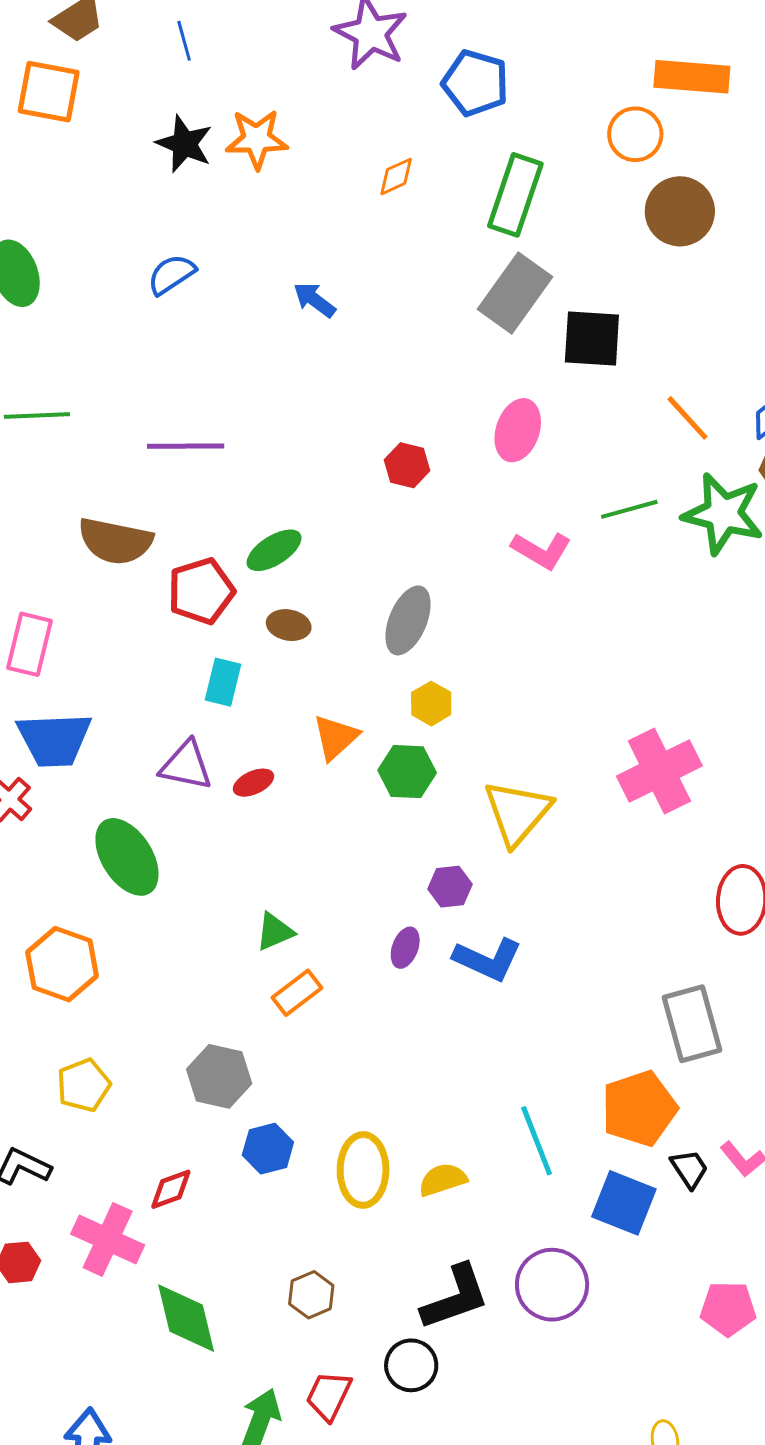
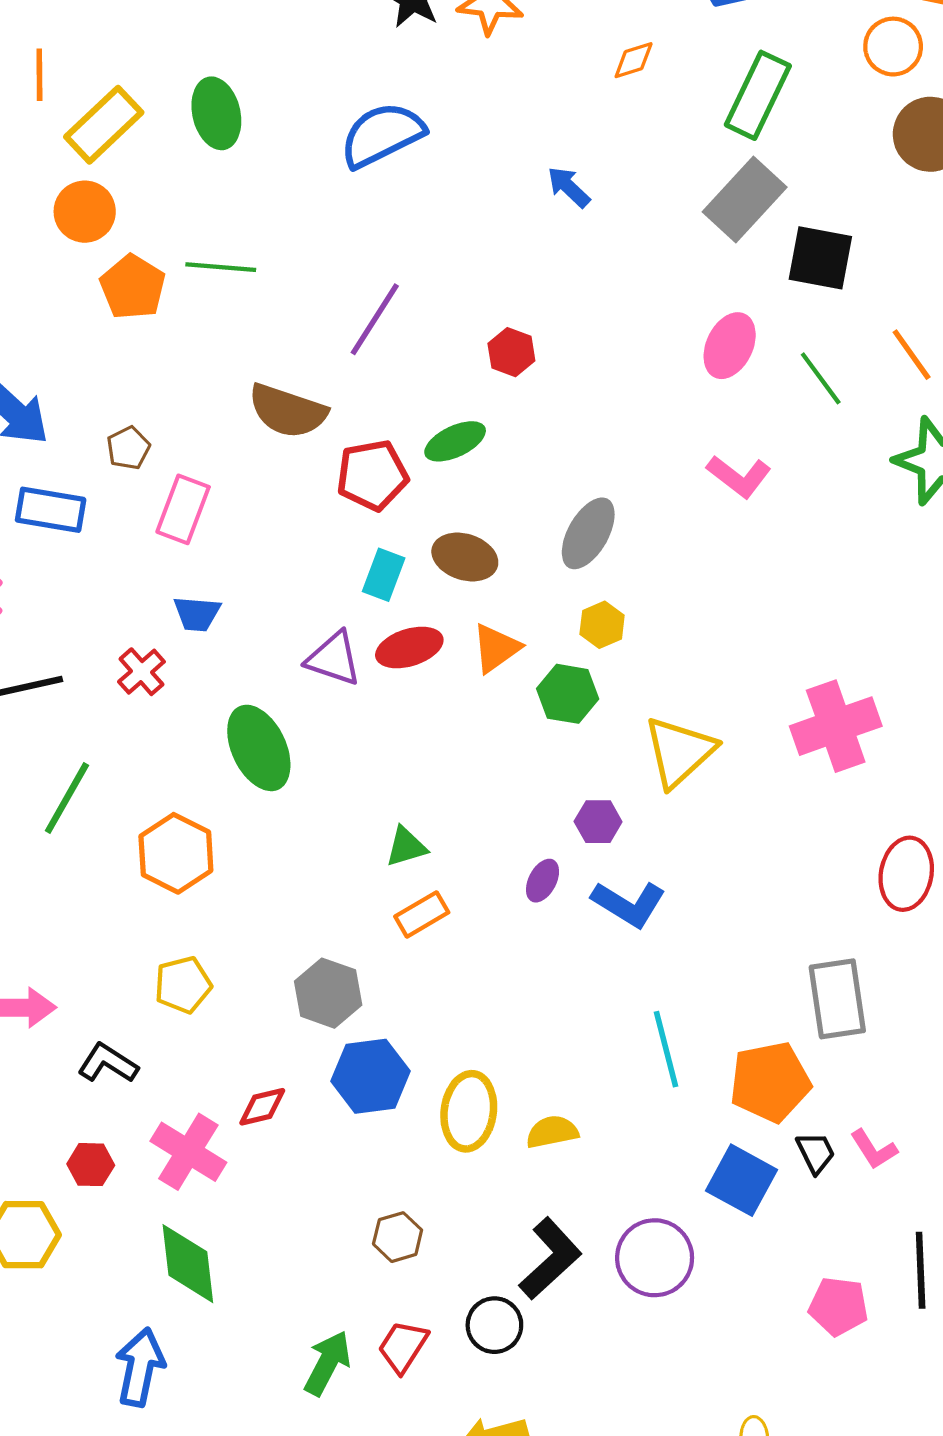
blue semicircle: (171, 274) -> (382, 135), size x1.6
blue arrow: (314, 300) -> (569, 187), moved
purple line: (186, 446) -> (375, 319), turned -64
red hexagon: (407, 465) -> (511, 352), moved
green line: (629, 509) -> (821, 378), moved, turned 62
brown ellipse: (289, 625) -> (465, 557), moved, size x1.4
blue trapezoid: (54, 740) -> (197, 614), size x0.6
red ellipse: (253, 783) -> (409, 647), moved, size x1.5
cyan line: (537, 1141) -> (666, 1049), moved
blue hexagon: (268, 1149) -> (370, 1076), size x1.4
black L-shape: (455, 1297) -> (550, 1259), turned -30
green diamond: (186, 1318) -> (188, 1264), moved

